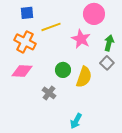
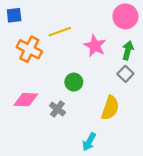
blue square: (27, 13) -> (14, 15), moved
pink circle: (94, 14) -> (125, 16), moved
pink diamond: (22, 71) -> (26, 100), moved
yellow semicircle: (84, 77) -> (110, 108), moved

